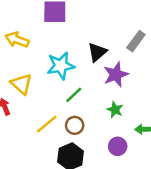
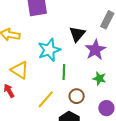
green line: (74, 95) -> (64, 72), turned -35
brown circle: (75, 125) -> (77, 96), moved

